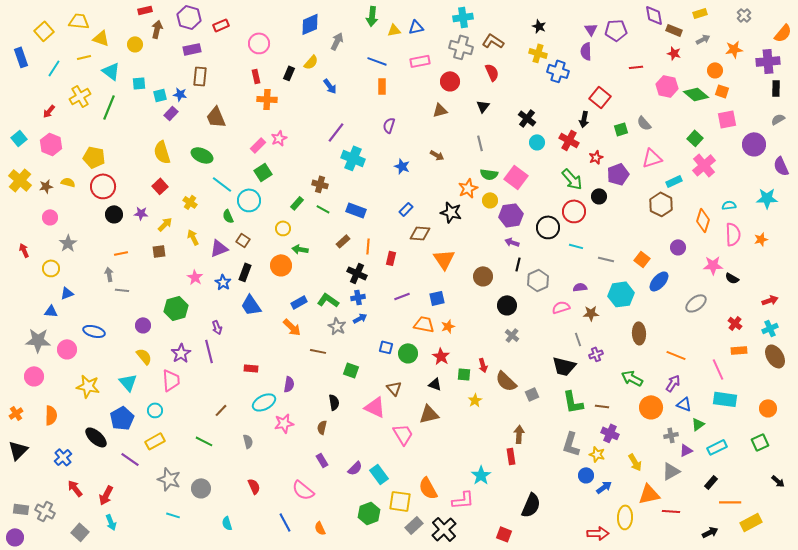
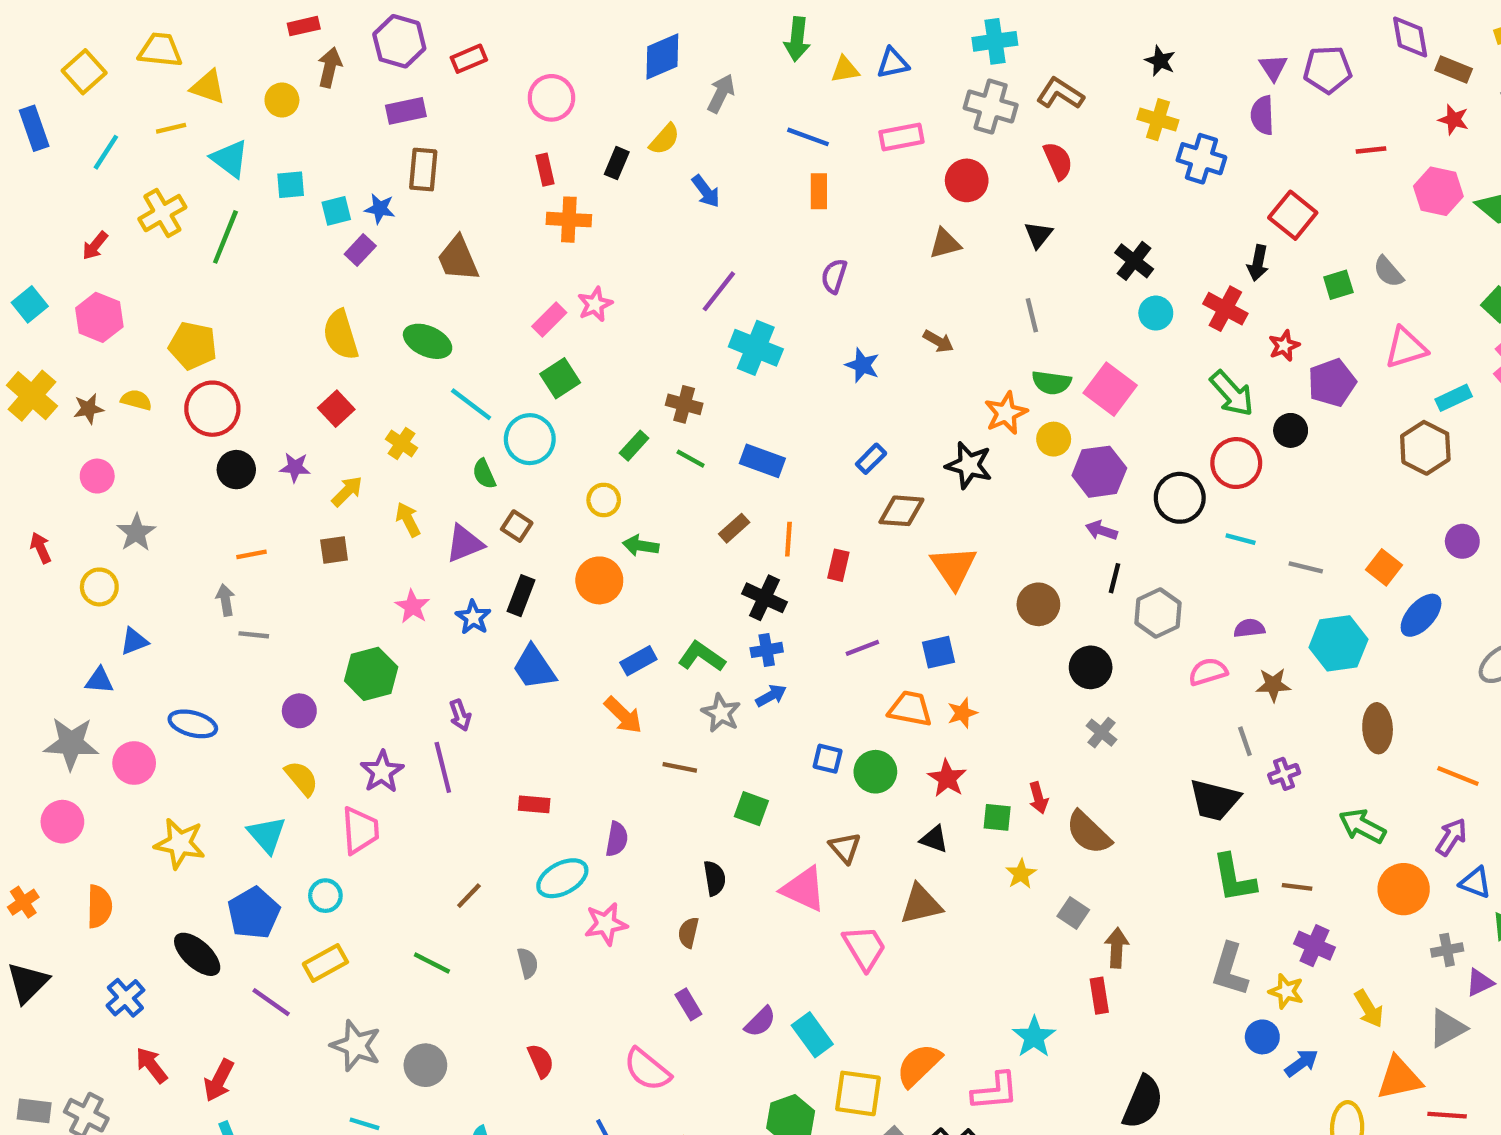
gray square: (532, 394) -> (1073, 913), moved, turned -32
orange semicircle: (428, 488) -> (919, 1065), turned 75

